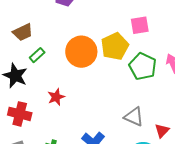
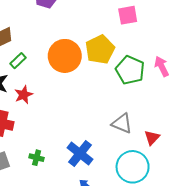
pink square: (140, 25) -> (128, 15), moved
red star: (56, 97) -> (24, 95), moved

